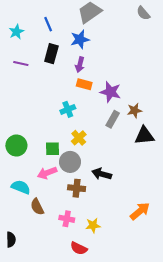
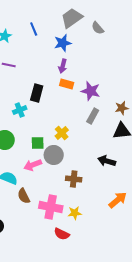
gray semicircle: (143, 13) -> (98, 28), moved
black rectangle: (51, 54) -> (37, 93), moved
cyan cross: (68, 109) -> (20, 110), moved
brown star: (135, 111) -> (122, 108), moved
black arrow: (102, 174) -> (107, 161), moved
brown cross: (77, 188) -> (74, 179), moved
pink cross: (67, 219) -> (51, 207), size x1.6

